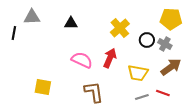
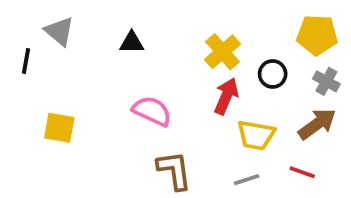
gray triangle: (32, 17) -> (59, 31), turned 42
gray cross: (165, 44) -> (326, 81), moved
red arrow: (110, 58) -> (226, 96), moved
yellow square: (43, 87) -> (59, 128), moved
gray line: (142, 97) -> (247, 180), moved

